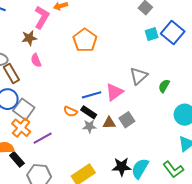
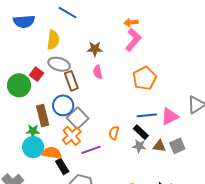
pink L-shape: (42, 17) -> (133, 40), moved
orange pentagon: (85, 40) -> (144, 78), moved
orange semicircle: (70, 112) -> (114, 133), moved, turned 72

